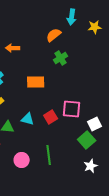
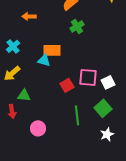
cyan triangle: (28, 119) -> (44, 60), moved
white square: (95, 124) -> (108, 82), moved
green line: (49, 155) -> (77, 115), moved

